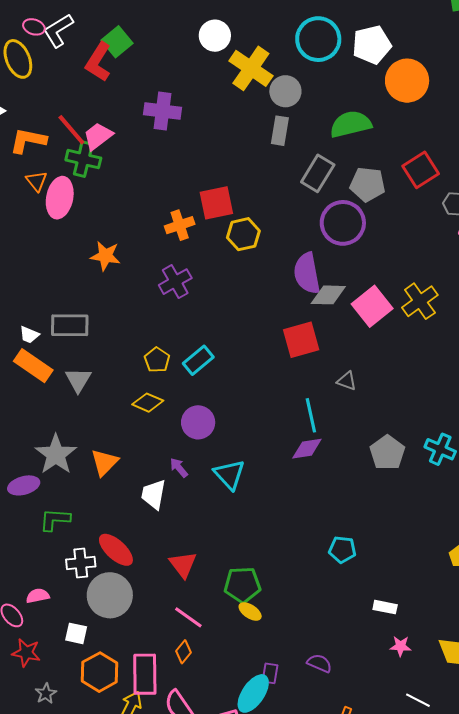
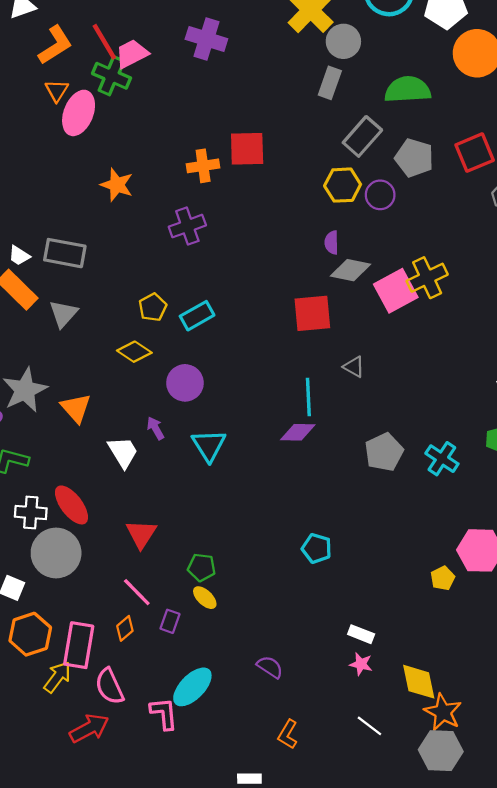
orange L-shape: (28, 141) -> (55, 45), turned 126
purple circle: (343, 223) -> (380, 195), size x0.6
yellow hexagon: (243, 234) -> (343, 185), moved
purple semicircle: (307, 273) -> (332, 242), size x0.5
yellow cross: (420, 301) -> (427, 278), moved
orange triangle: (104, 462) -> (76, 408), turned -36
white trapezoid: (154, 494) -> (123, 452), turned 128
green pentagon: (242, 585) -> (202, 567), size x0.7
white rectangle: (385, 607) -> (361, 634), moved
purple rectangle: (270, 673) -> (170, 621), moved

